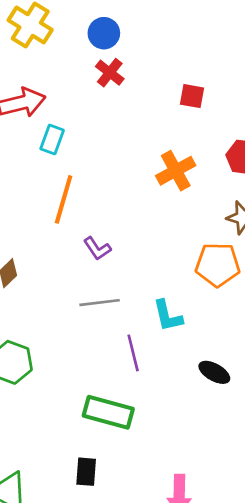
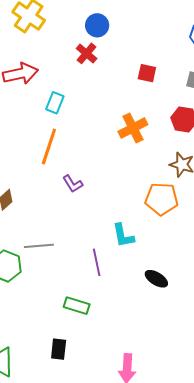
blue circle: (104, 33) -> (97, 25), moved
cyan rectangle: (52, 139) -> (55, 103), moved
gray line: (100, 303) -> (39, 246), moved
green rectangle: (108, 412) -> (77, 306), size x0.7

